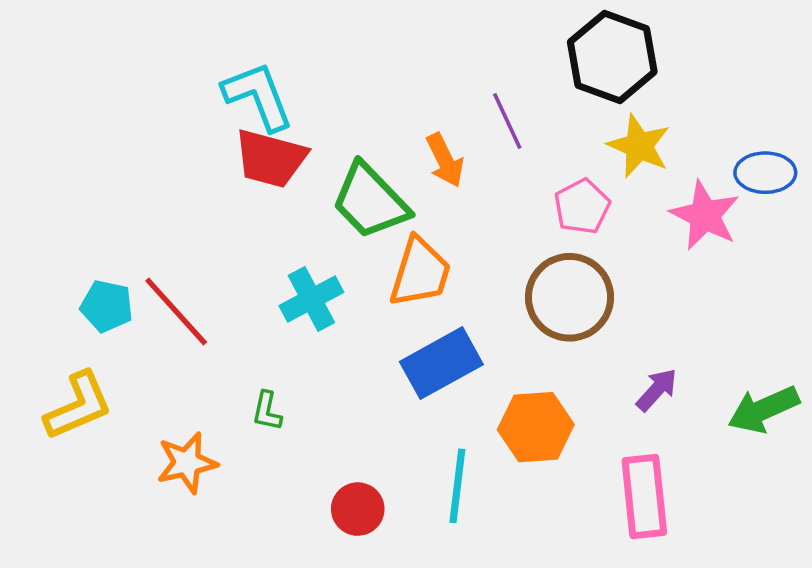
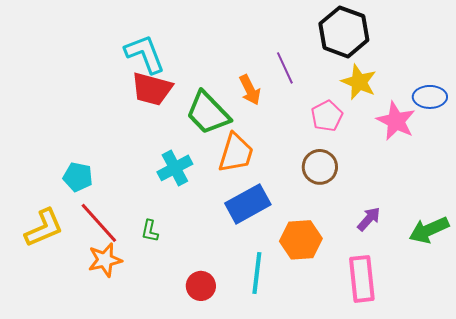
brown circle: (570, 297) -> (320, 167), size x0.7
cyan pentagon: (107, 306) -> (78, 177), moved
red line: (176, 311) -> (99, 223), moved

